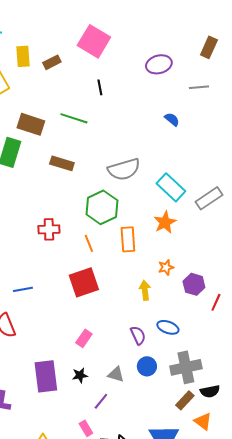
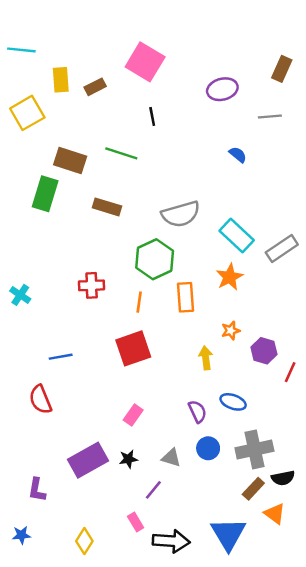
orange line: (89, 243) -> (139, 302), turned 30
purple rectangle: (46, 376) -> (88, 460), turned 68

